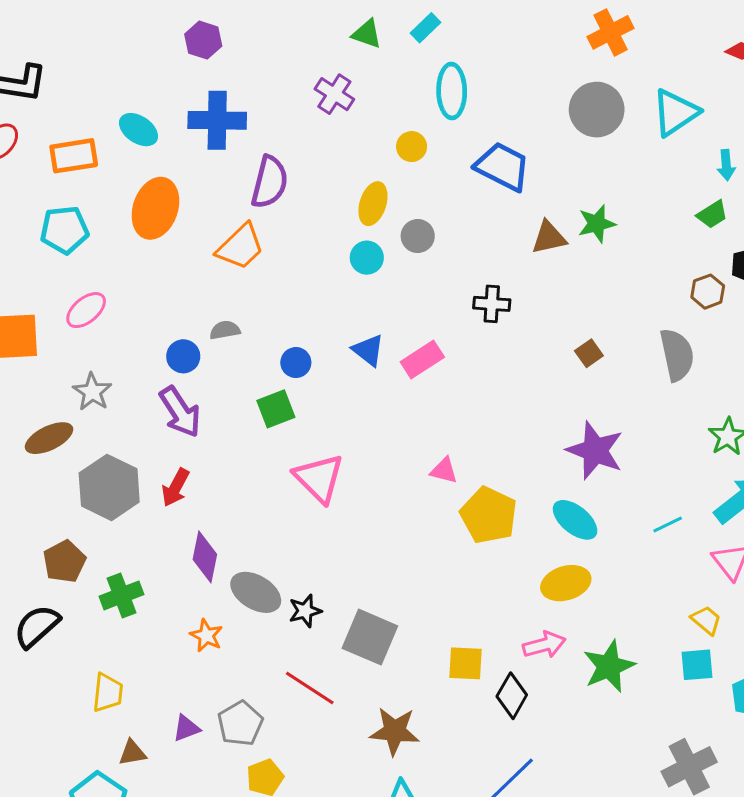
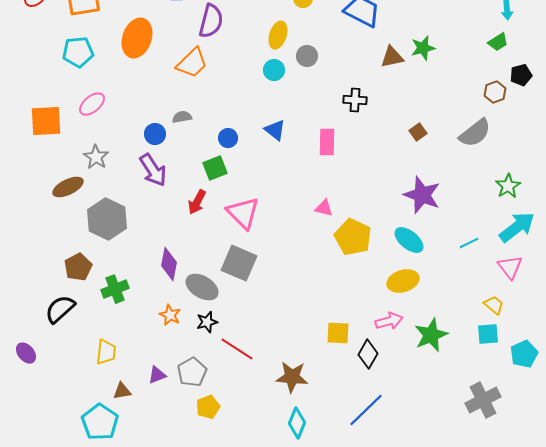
gray semicircle: (677, 355) -> (475, 133), turned 64
pink rectangle: (422, 359) -> (327, 142), moved, turned -56
red arrow: (176, 487) -> (197, 202), moved
black star: (305, 611) -> (207, 322), moved
gray square: (370, 637) -> (239, 263), moved

